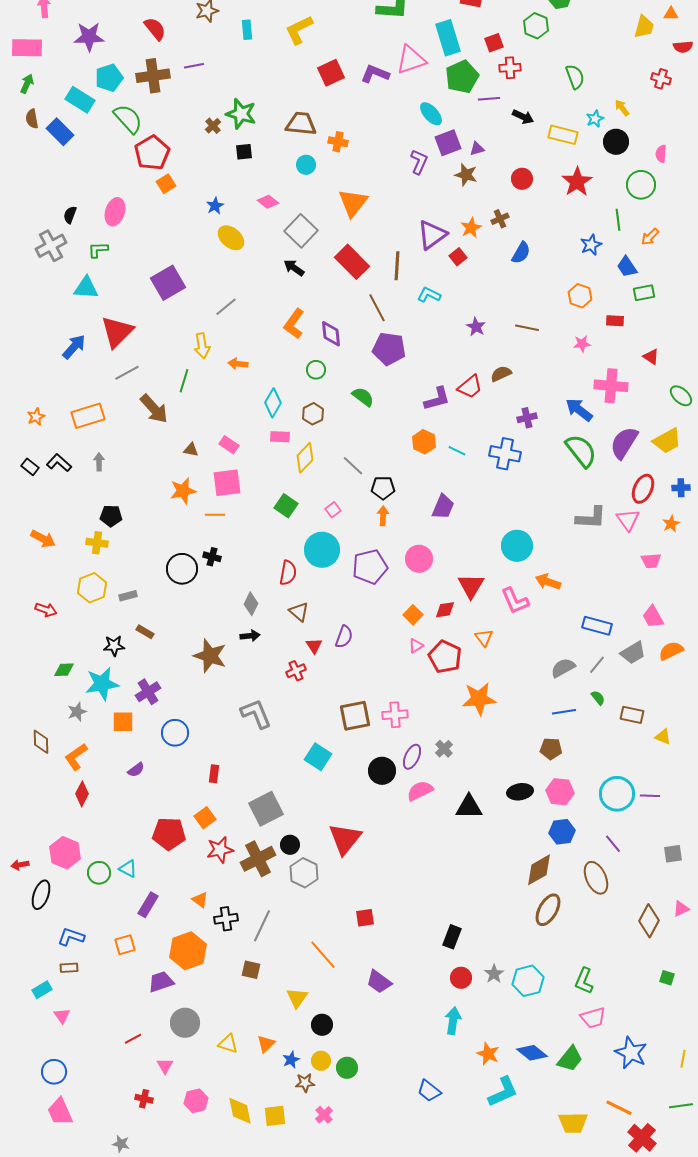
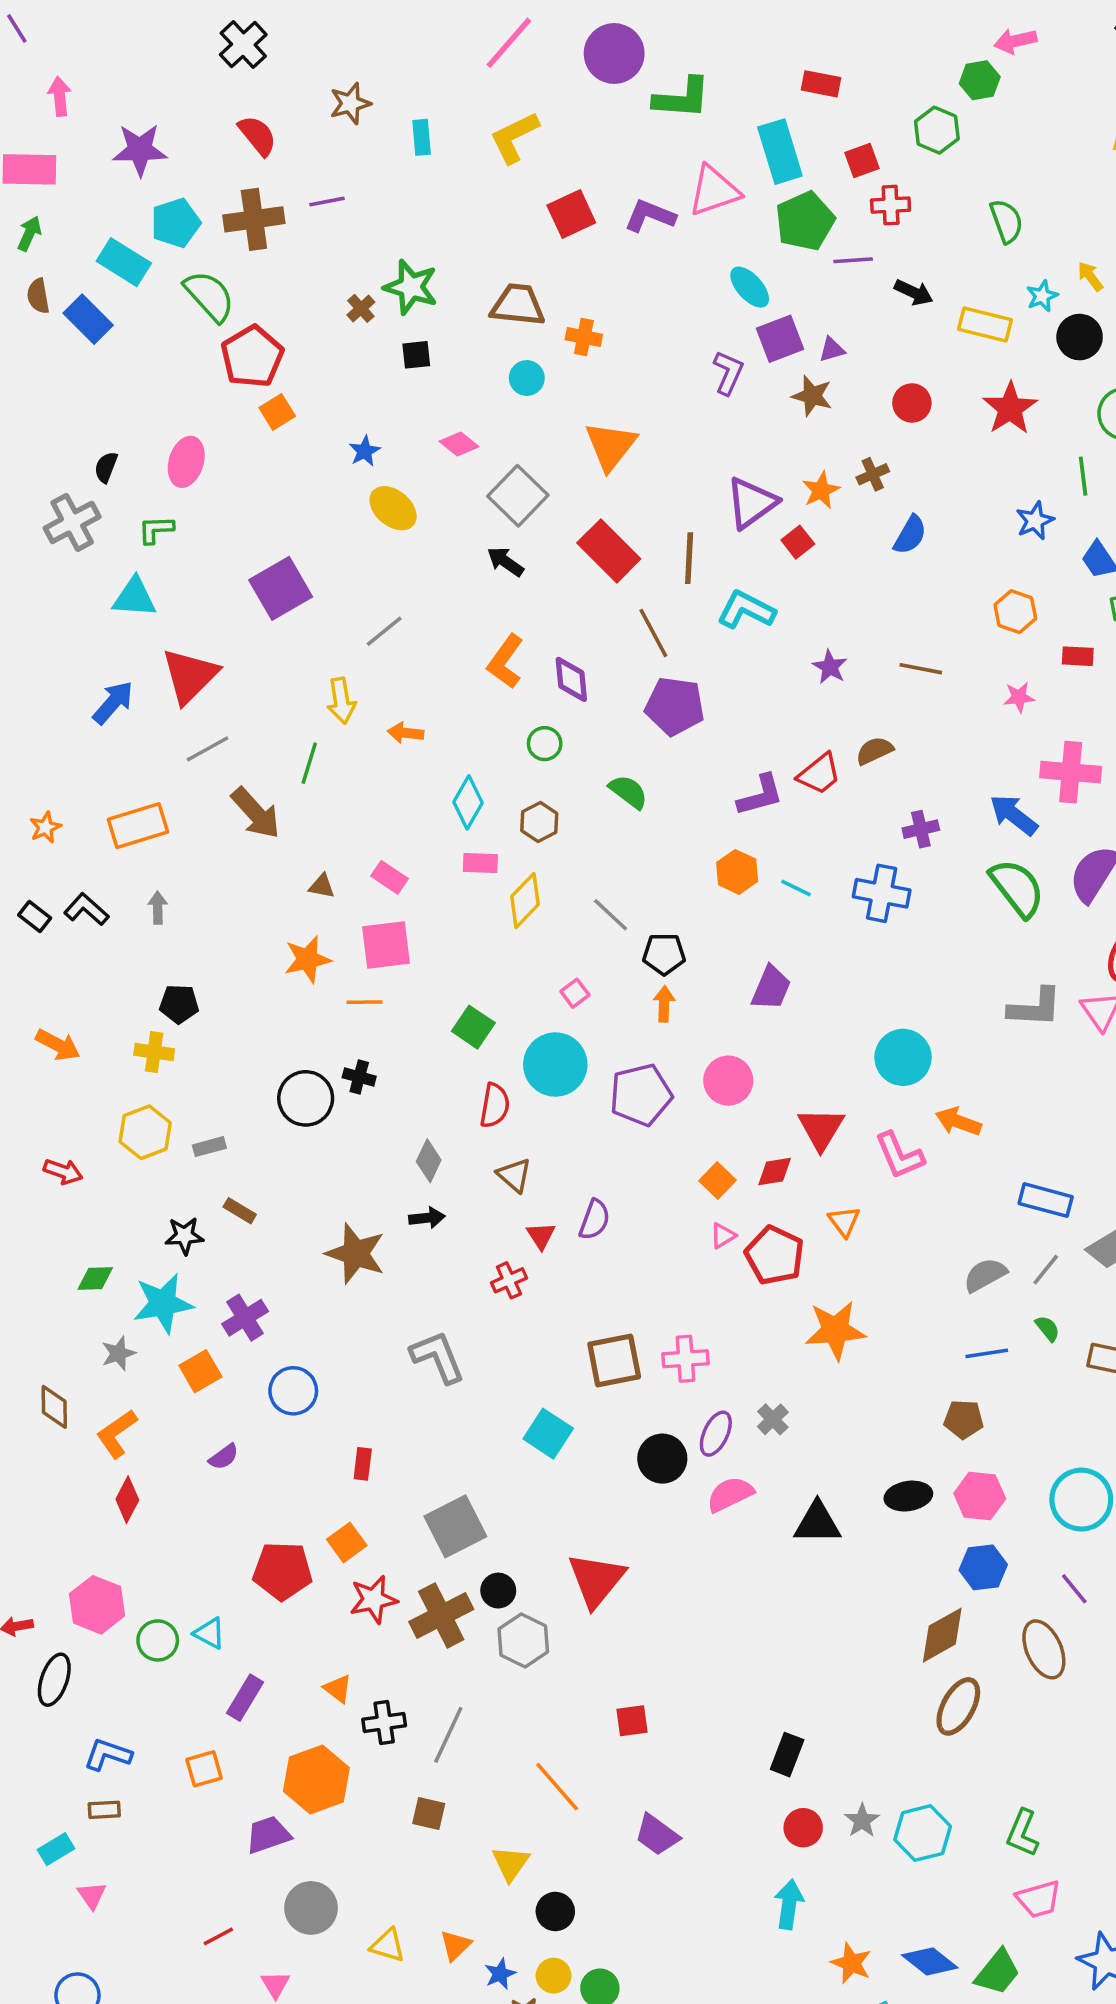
cyan L-shape: (429, 295) -> (746, 610), size x1.4
green square: (286, 506) -> (473, 1027), moved
orange square: (123, 722) -> (200, 1371), turned -30

